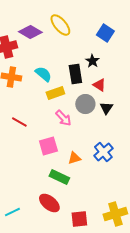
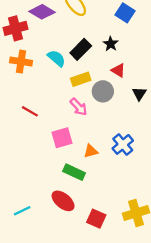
black rectangle: (75, 74) -> (81, 49), moved, turned 54
yellow rectangle: (55, 93) -> (81, 79), moved
black triangle: (106, 108) -> (139, 94), moved
red square: (79, 219) -> (96, 219), turned 30

